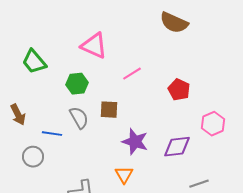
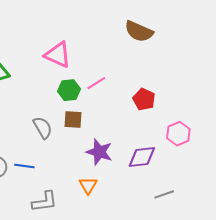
green hexagon: (77, 84) -> (69, 90), moved
blue line: (52, 134) -> (24, 166), moved

